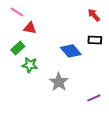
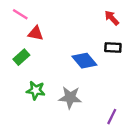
green star: (30, 65) -> (36, 90), moved
gray star: (59, 82) -> (70, 98), turned -30
purple line: (94, 98) -> (112, 117), turned -40

